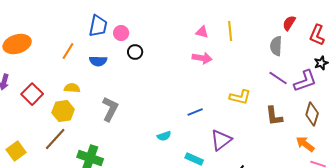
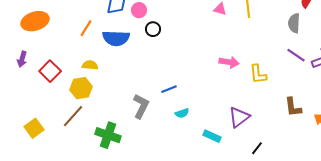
pink arrow: (202, 58) -> (229, 62), moved
blue semicircle: (98, 61) -> (116, 38), size x1.5
yellow L-shape: (240, 97) -> (258, 74), turned 70
gray L-shape: (110, 109) -> (141, 106), moved
blue line: (195, 112) -> (169, 89), moved
brown L-shape: (274, 116) -> (293, 107), moved

